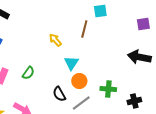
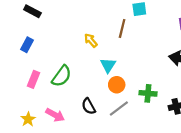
green semicircle: (28, 73) -> (62, 76), size x1.5
black semicircle: (59, 94) -> (89, 106), moved

